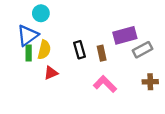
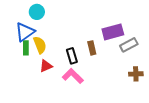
yellow semicircle: (44, 50) -> (40, 45), turned -36
black rectangle: (80, 50) -> (72, 56), moved
pink L-shape: (105, 84) -> (73, 76), moved

